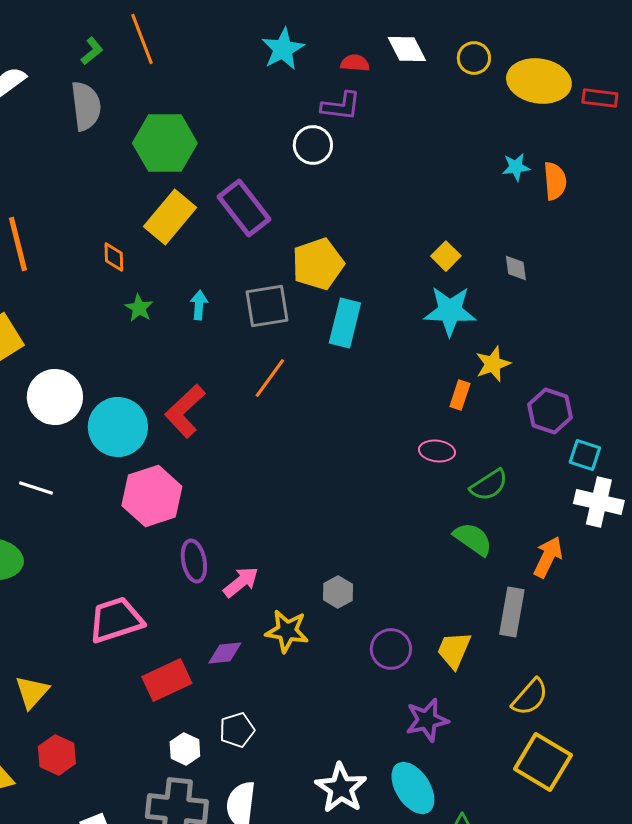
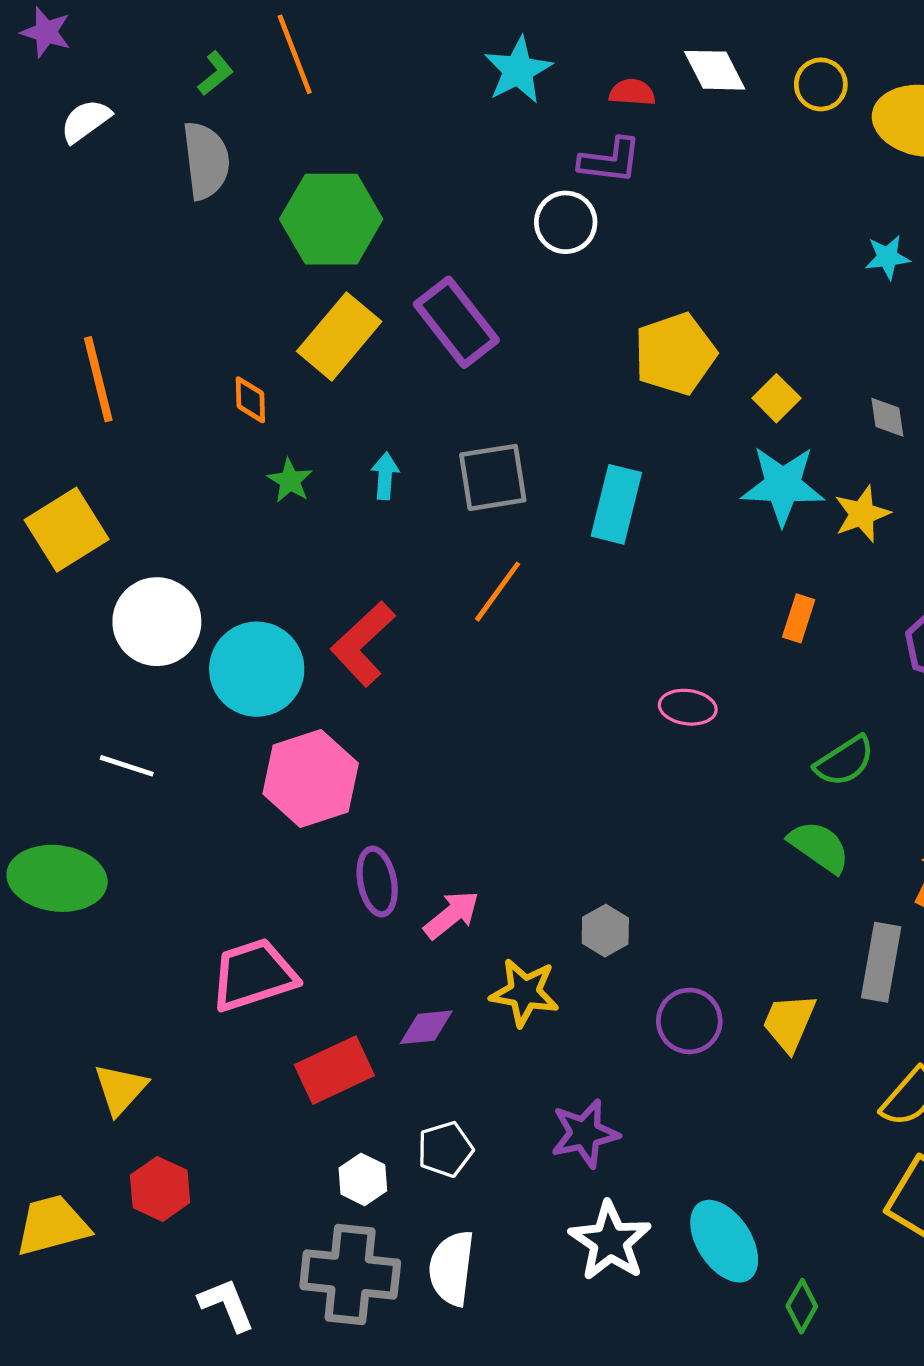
yellow pentagon: (318, 264) -> (675, 354), moved
yellow star: (493, 364) -> (862, 514), moved
pink ellipse: (437, 451) -> (688, 707), moved
purple star: (427, 720) -> (585, 1133), moved

